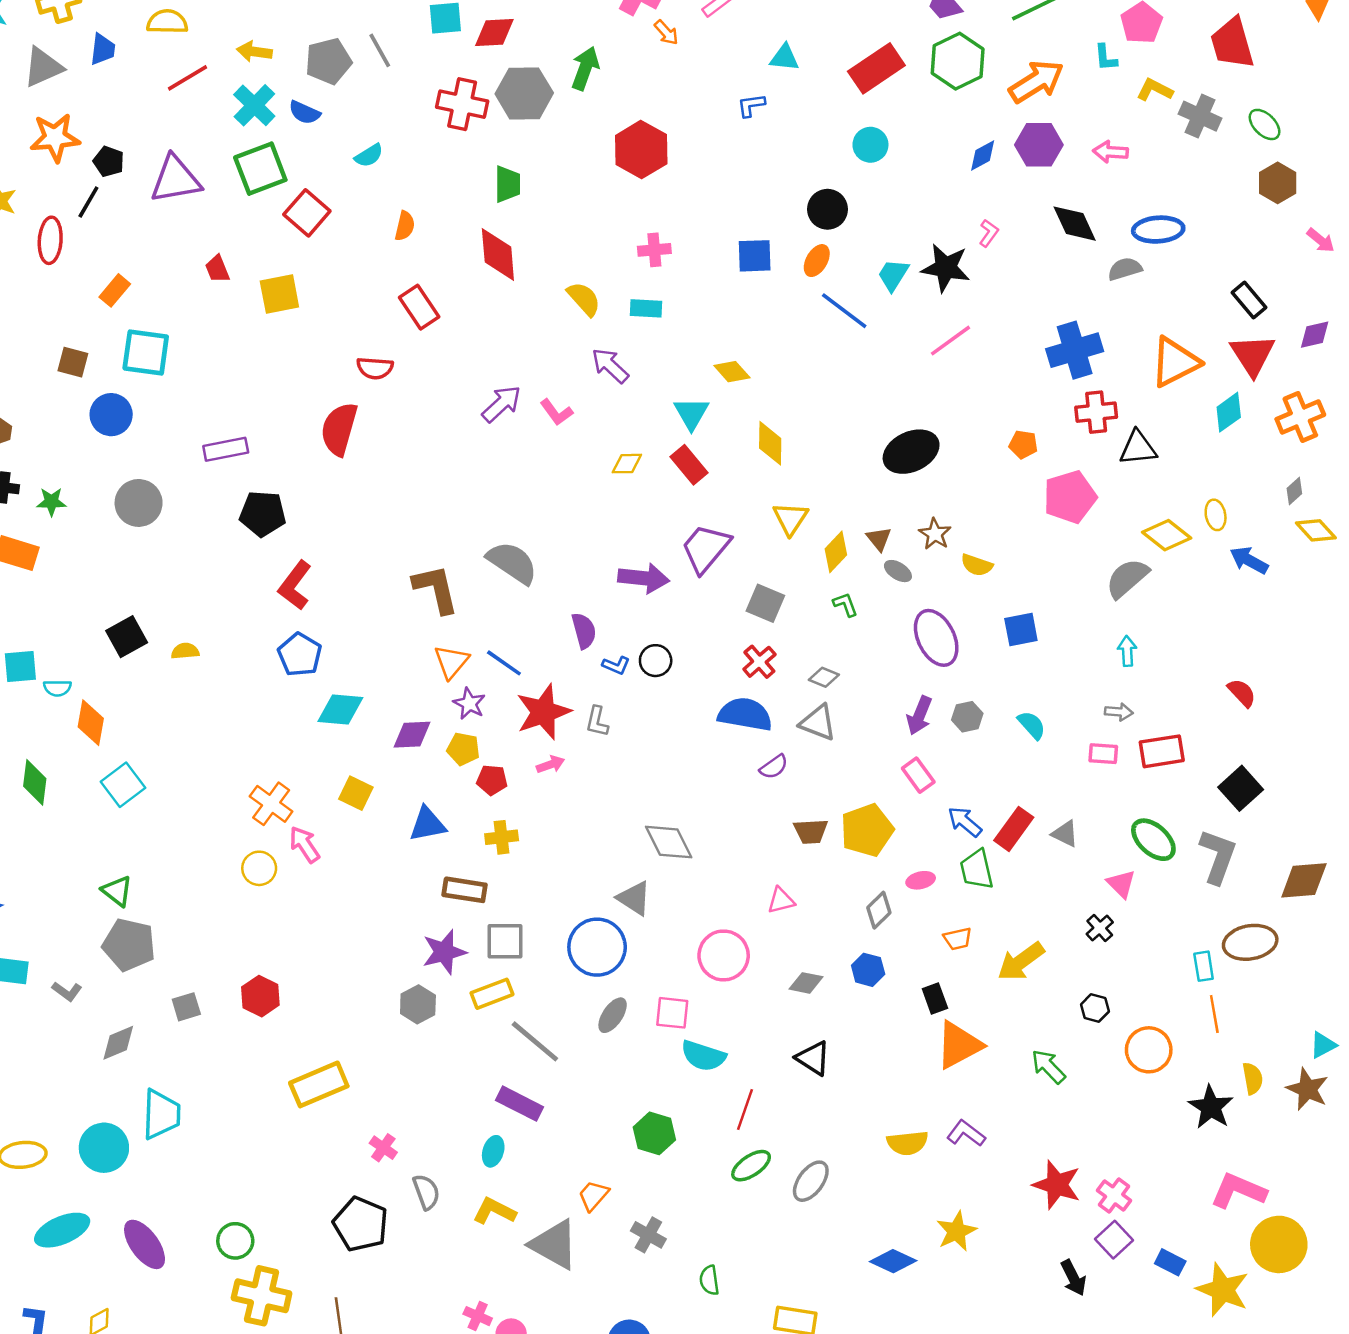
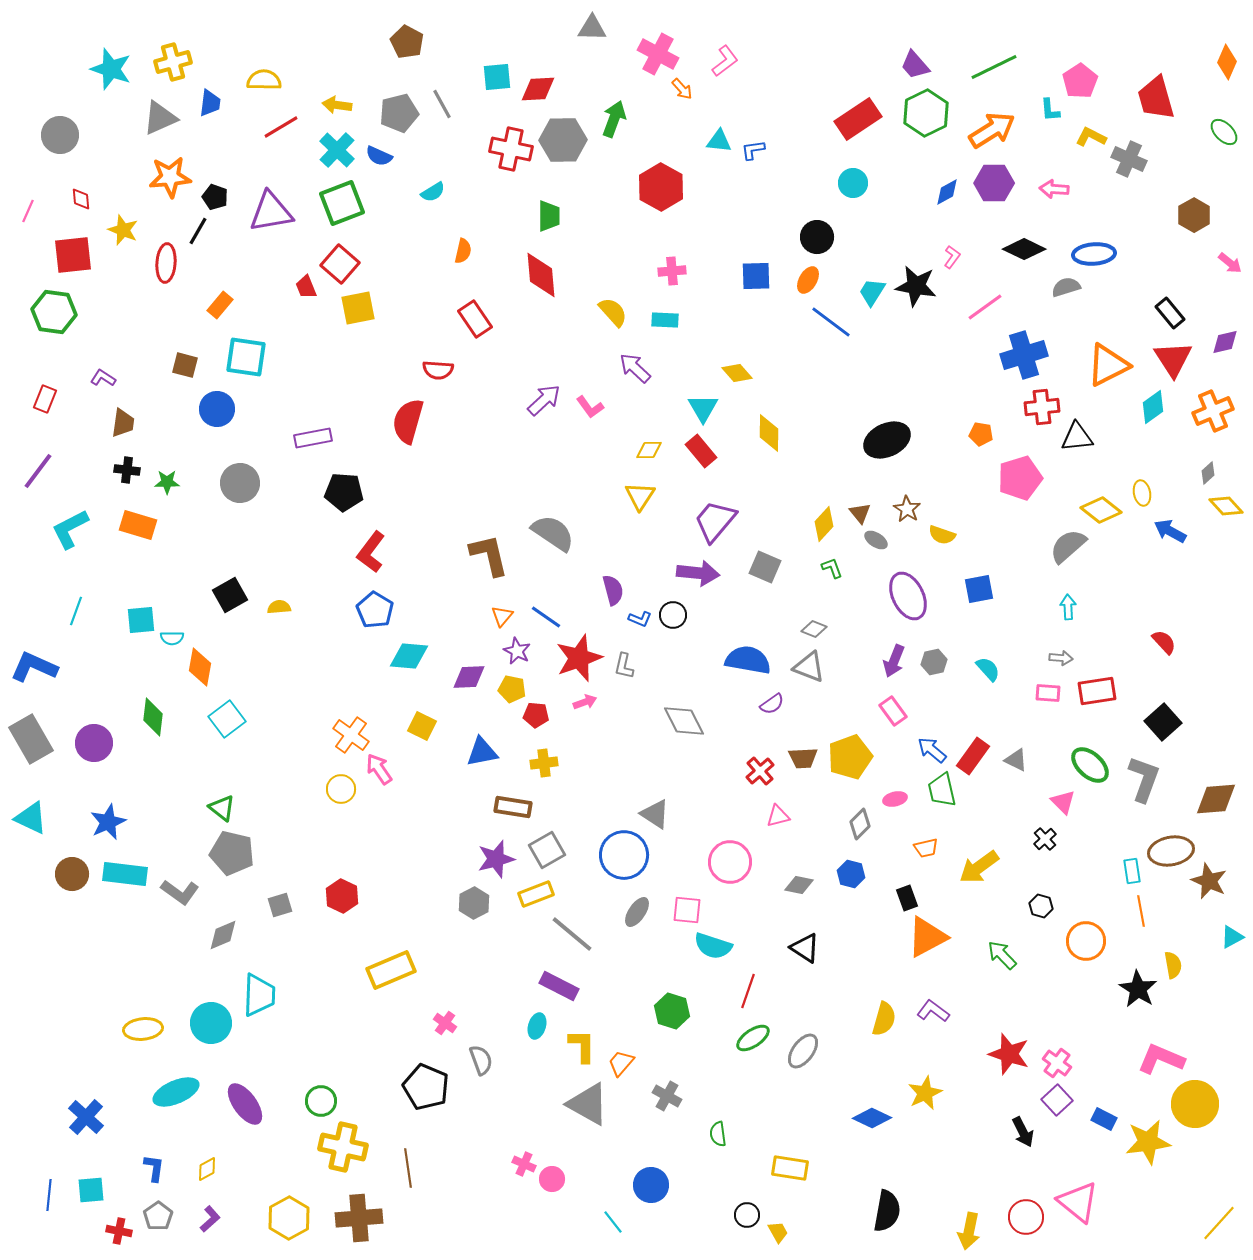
cyan triangle: (785, 58) -> (719, 141), moved
green ellipse: (1264, 124) -> (1224, 132), moved
red square: (307, 213) -> (340, 264), moved
black diamond: (1075, 224) -> (1024, 249), turned -39
pink line: (950, 341) -> (985, 307), moved
yellow triangle: (790, 518) -> (640, 496), moved
purple arrow: (644, 578) -> (698, 573), moved
orange triangle: (451, 662) -> (502, 616), size x0.7
red cross: (759, 662) -> (760, 771), moved
gray diamond: (669, 842) -> (684, 721), moved
gray square: (505, 941) -> (547, 850), turned -30
gray L-shape: (67, 991) -> (180, 892), size x1.5
brown star: (1307, 1089) -> (1209, 881), moved
yellow semicircle: (907, 1143) -> (884, 1019), turned -68
yellow L-shape: (494, 1211) -> (582, 1046), moved, turned 63
yellow star: (1223, 1290) -> (1148, 1142), turned -30

